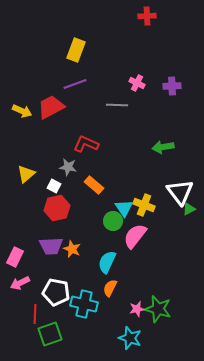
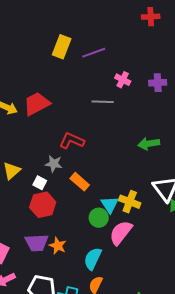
red cross: (147, 16) -> (151, 17), moved
purple line: (75, 84) -> (94, 53), moved

